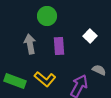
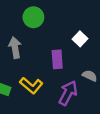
purple rectangle: (59, 46) -> (57, 59), moved

